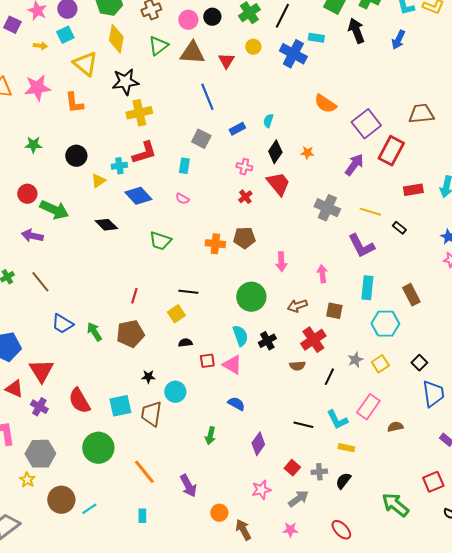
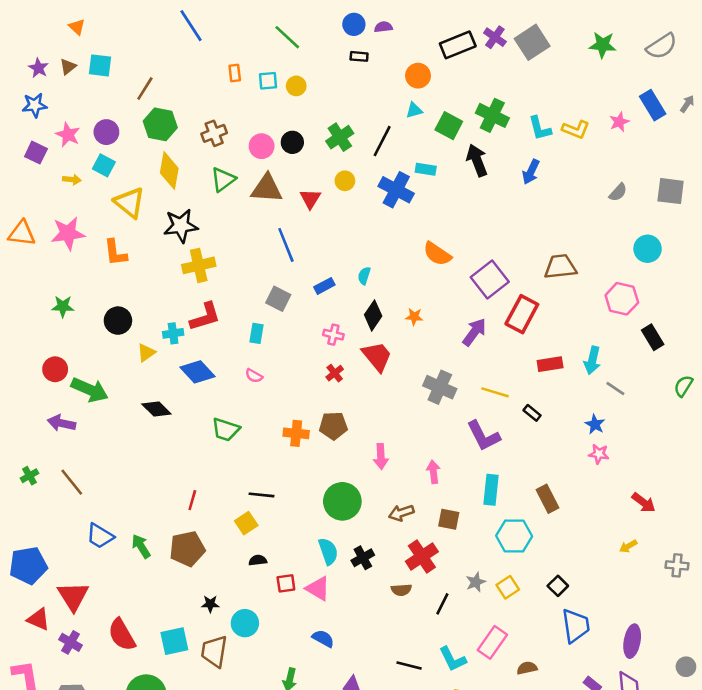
cyan square: (65, 35) -> (104, 165), turned -36

